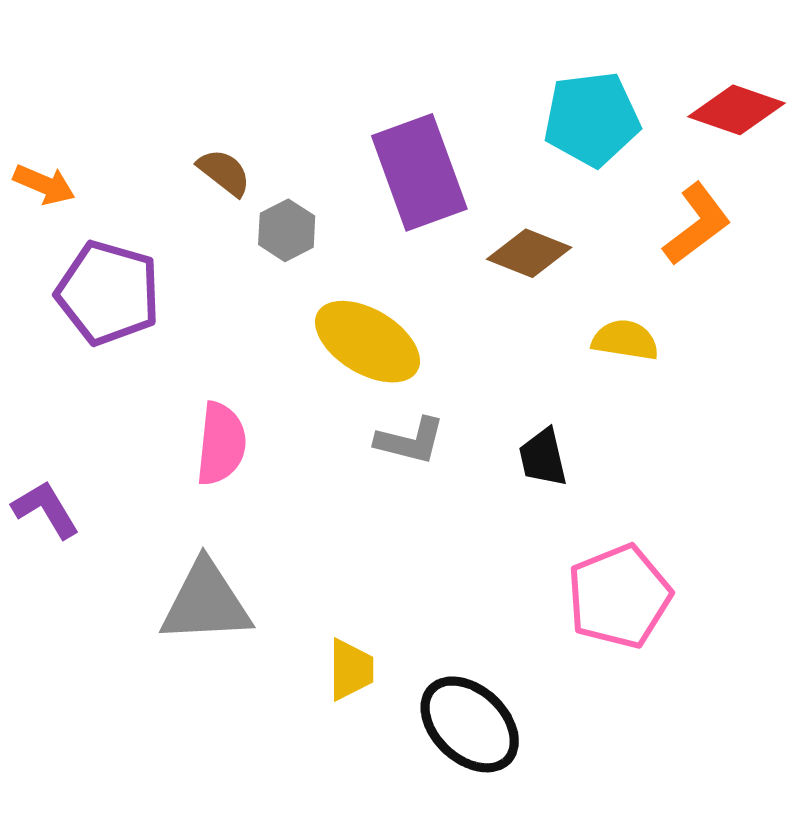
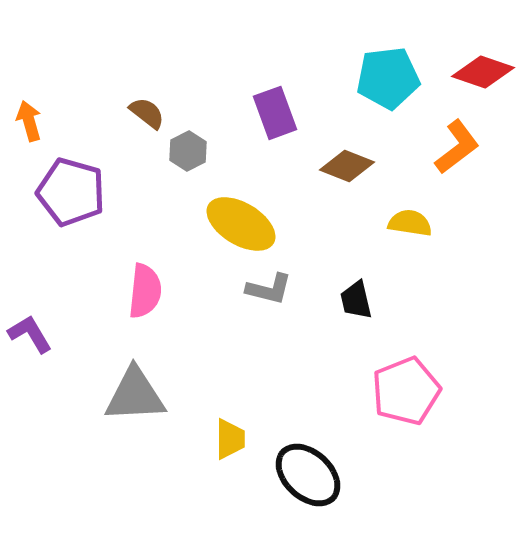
purple rectangle: (419, 172) -> (275, 113), size x0.7
orange arrow: (44, 185) -> (29, 121), turned -129

